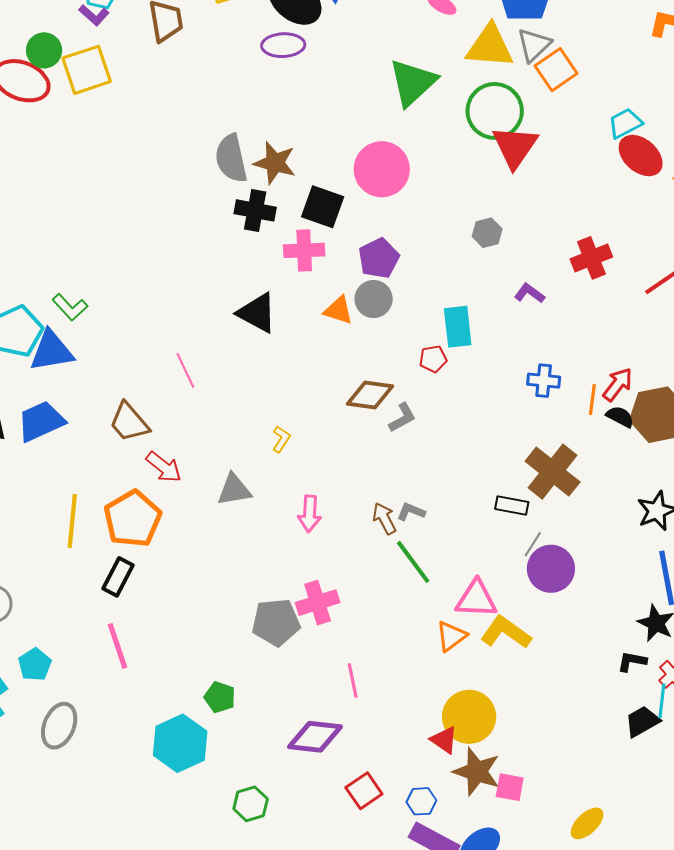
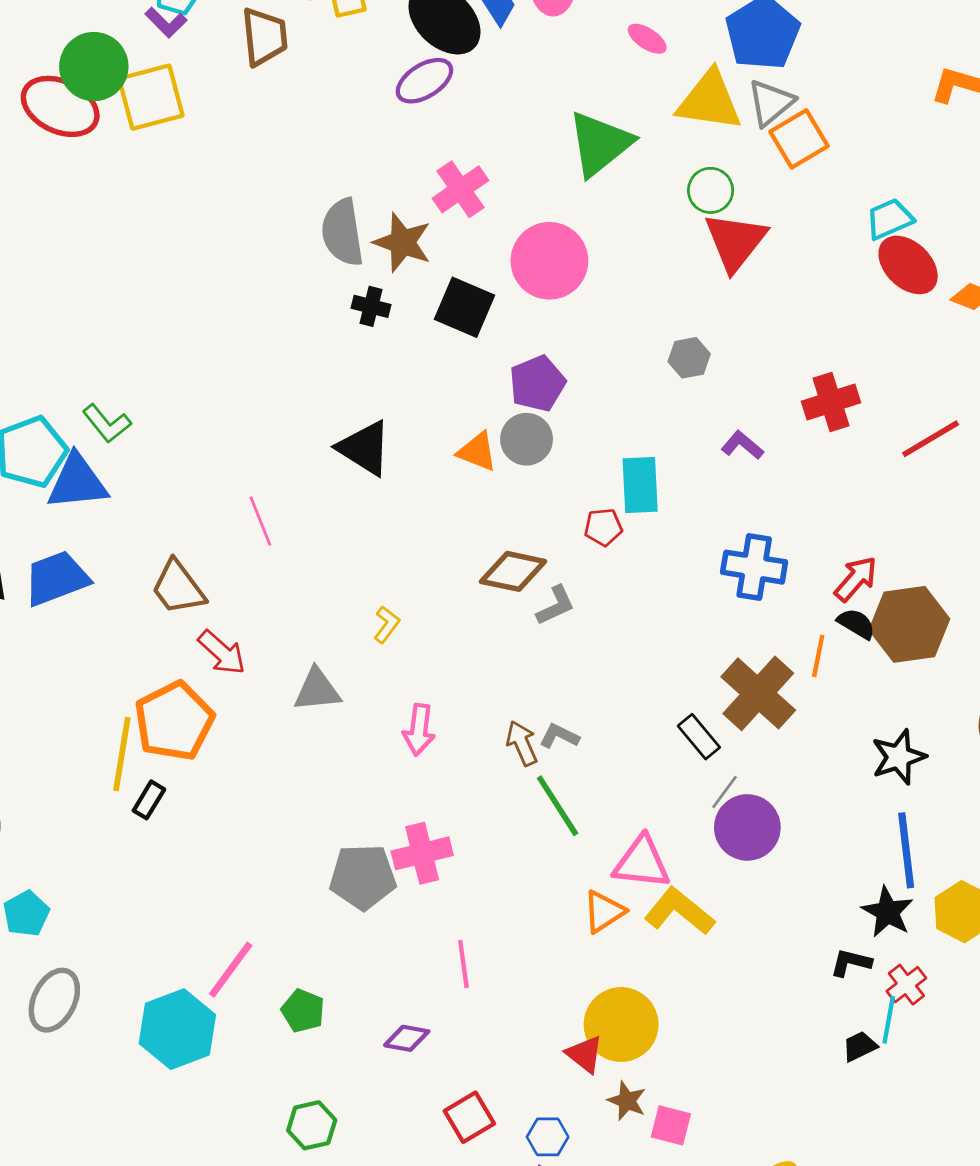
purple ellipse: (283, 45) -> (424, 81), turned -33
green circle: (44, 50) -> (94, 67), size x1.4
green circle: (495, 111) -> (711, 190), size x0.6
black cross: (255, 210) -> (371, 306), size x0.7
pink cross: (304, 250) -> (461, 189), moved, turned -36
blue cross: (544, 381) -> (754, 567), size x1.4
orange line: (592, 399) -> (818, 656), moved
black rectangle: (512, 505) -> (699, 737), turned 36
yellow line: (72, 521) -> (122, 754), moved
black rectangle: (118, 577) -> (149, 800), size x0.7
pink line: (118, 646) -> (231, 970), moved, turned 51
green pentagon: (220, 697) -> (303, 1011), moved
black trapezoid: (642, 721) -> (860, 1046), size x0.7
purple diamond: (315, 737) -> (407, 1038), size x0.6
cyan hexagon: (180, 743) -> (177, 1029), moved
brown star: (477, 772) -> (627, 1101), size x0.6

